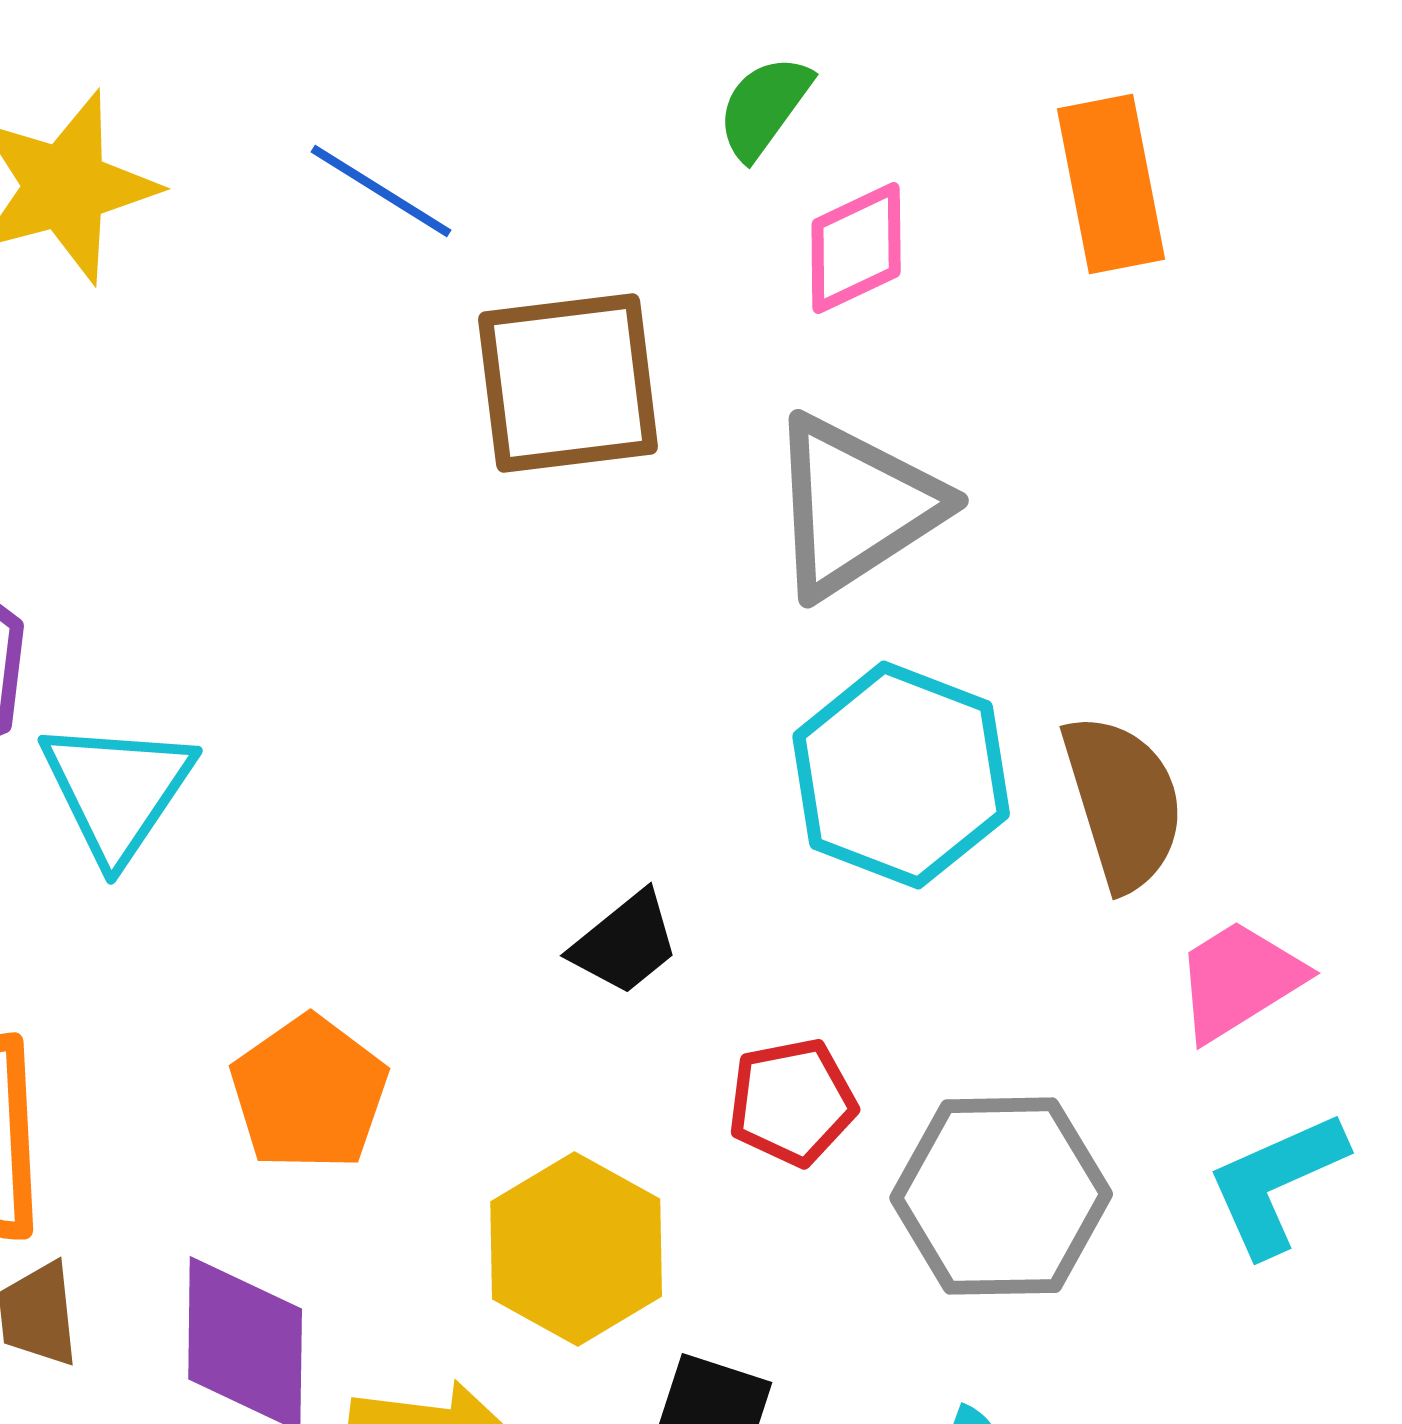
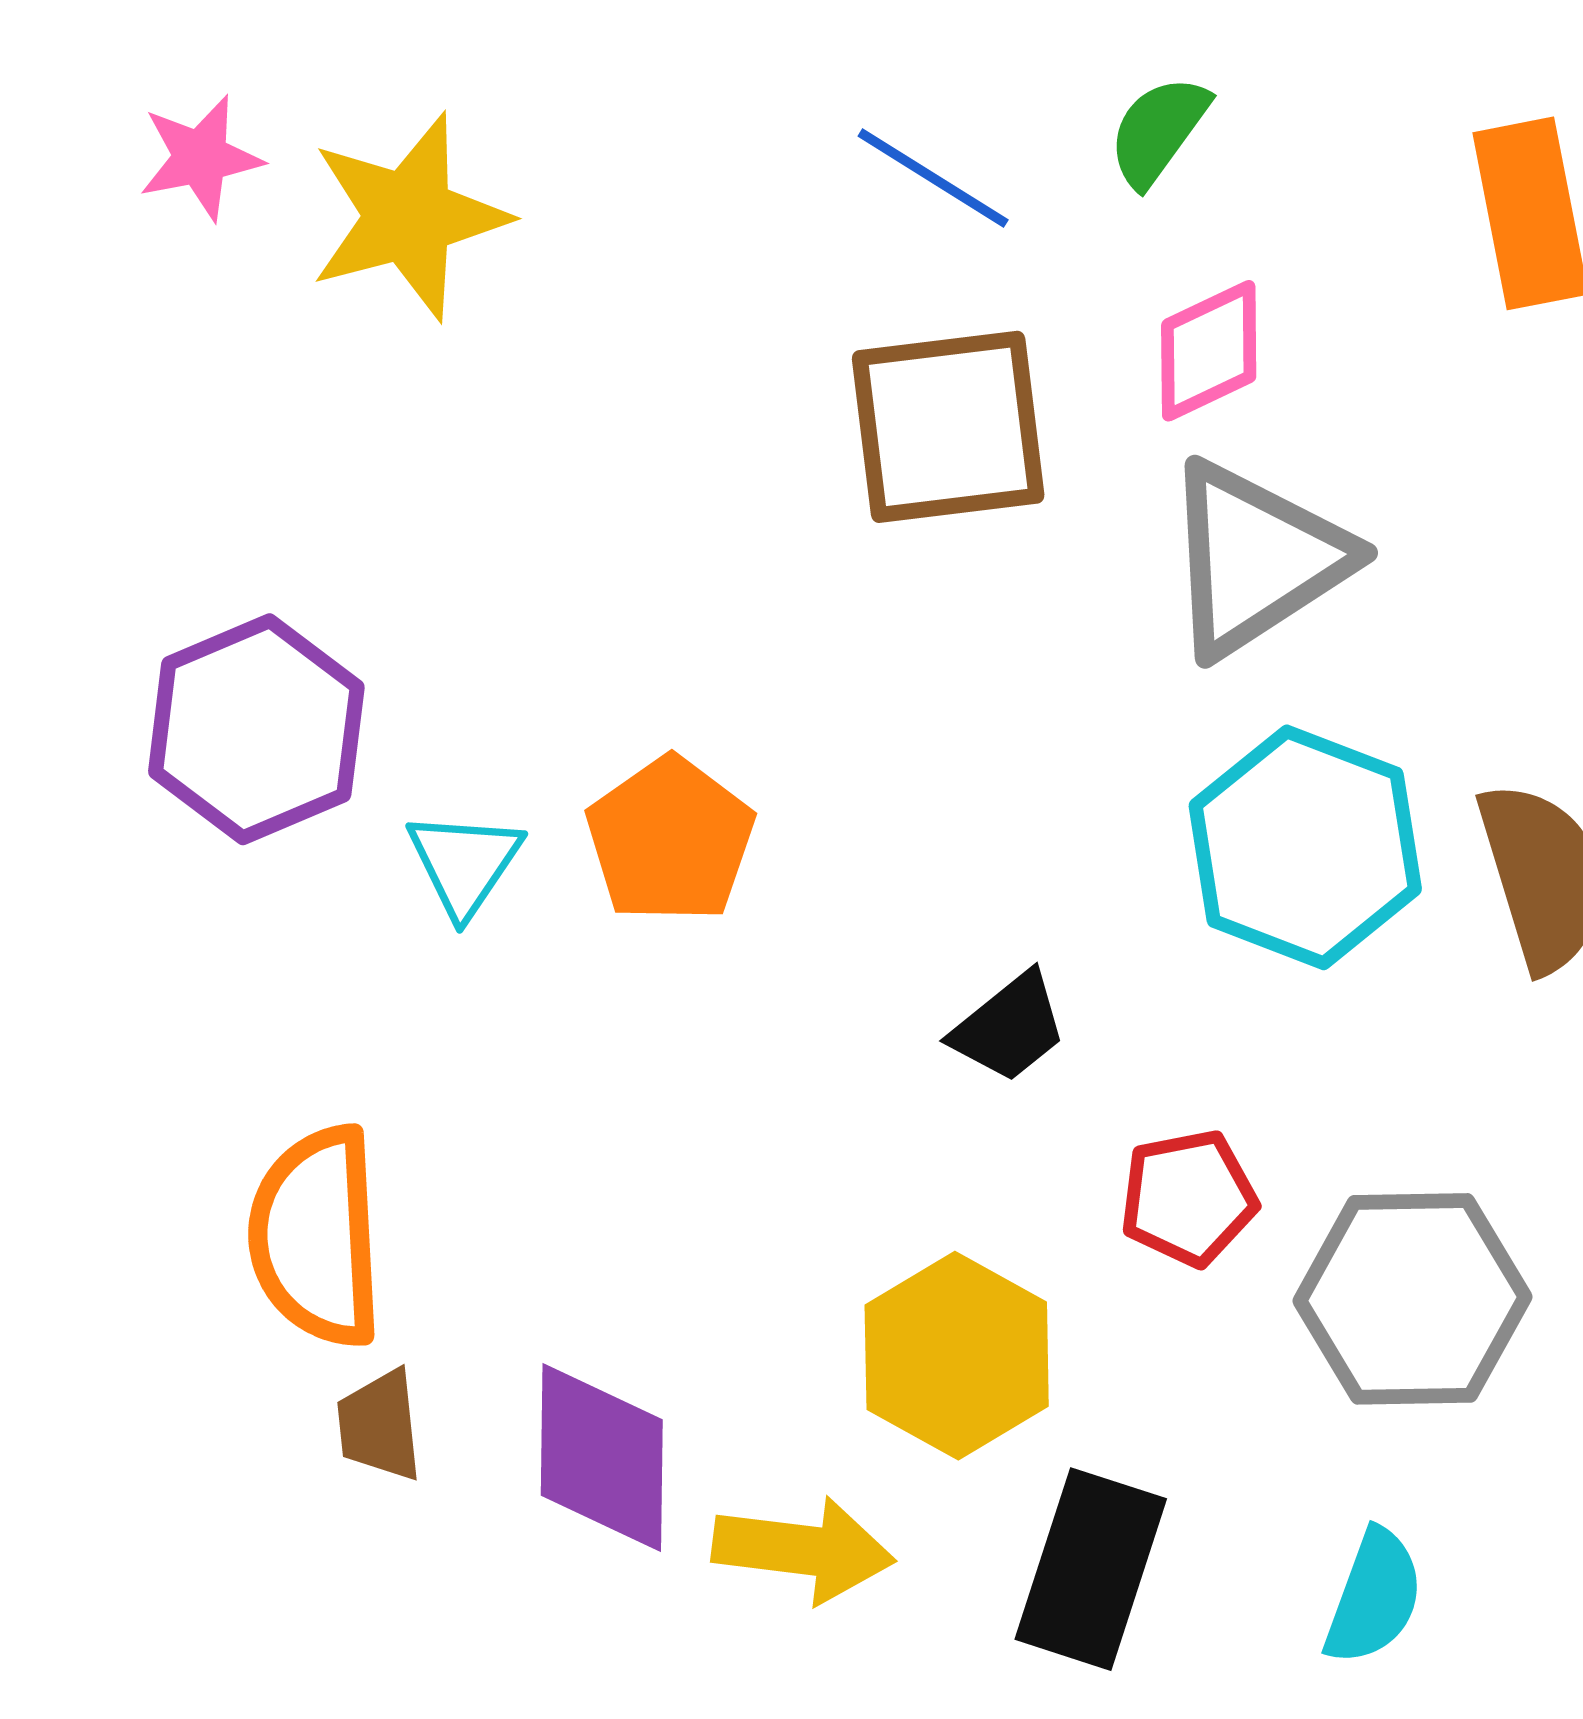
blue line: (381, 191) -> (933, 178), moved
pink diamond: (856, 248) -> (1209, 351), moved
cyan triangle: (117, 790) -> (464, 863), size x0.7
orange pentagon: (309, 1093) -> (670, 840), moved

